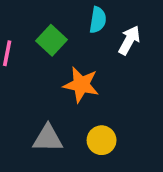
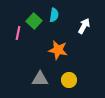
cyan semicircle: (98, 20) -> (54, 15), moved
green square: (52, 40) -> (34, 21), moved

